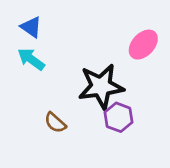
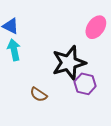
cyan arrow: (31, 59) -> (14, 50), turned 50

